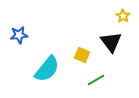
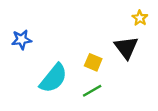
green line: (96, 80) -> (92, 91), moved

